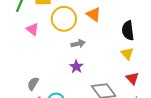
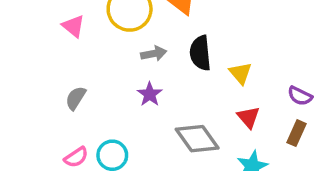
black semicircle: (128, 30) -> (200, 53), moved
gray semicircle: (33, 84) -> (76, 98), moved

